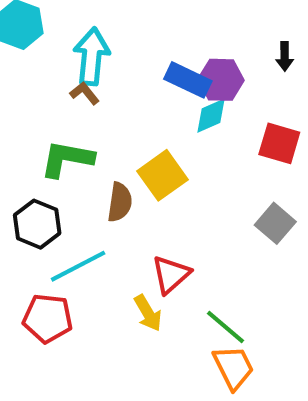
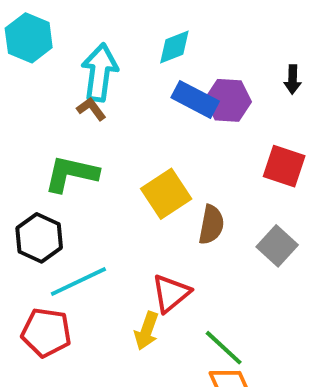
cyan diamond: (211, 116) -> (174, 47), moved
brown semicircle: (120, 202) -> (211, 225), moved
yellow arrow: (148, 313) -> (147, 331), turned 48

